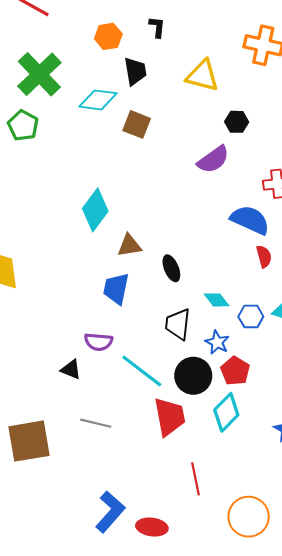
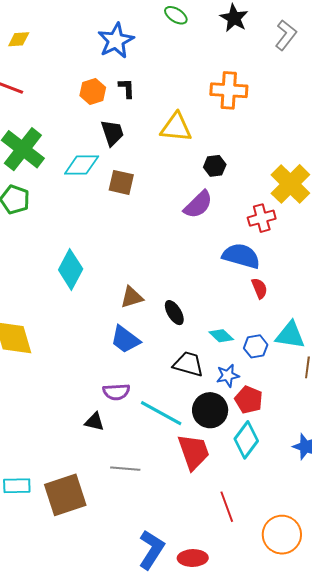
orange hexagon: (108, 36) -> (93, 92), moved
cyan diamond: (95, 210) -> (71, 269), moved
blue trapezoid: (116, 289) -> (125, 339), turned -56
black trapezoid: (178, 324) -> (188, 364), turned 108
blue star: (217, 342) -> (228, 376), turned -30

